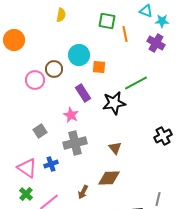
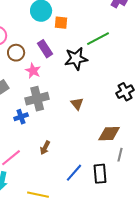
brown circle: (54, 69) -> (16, 53), moved
blue cross: (51, 164) -> (21, 117), moved
brown diamond: (109, 178) -> (109, 134), moved

